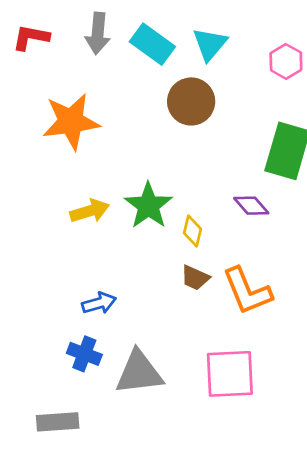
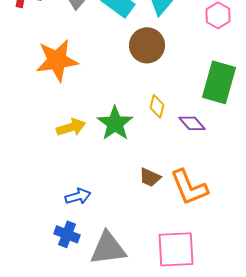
yellow diamond: (192, 231) -> (157, 106), moved

